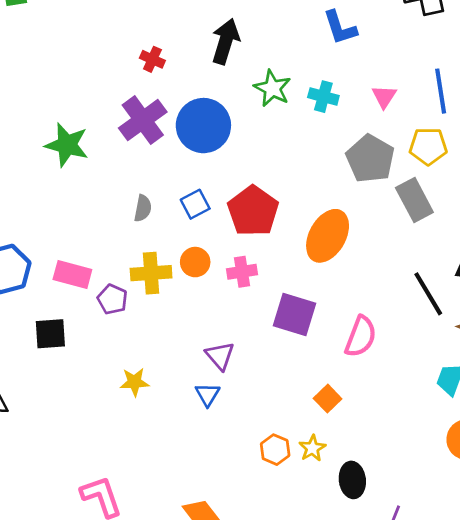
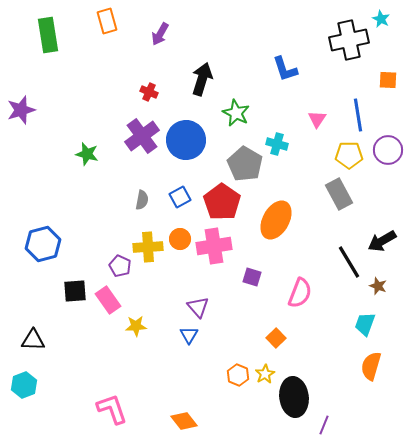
cyan cross: (323, 97) -> (277, 144), moved
green star: (67, 145) -> (87, 154), size x0.7
gray pentagon: (370, 159) -> (245, 164), moved
pink cross: (242, 272) -> (214, 246), size x1.6
pink rectangle: (72, 274) -> (108, 300), moved, turned 40
purple square: (294, 314) -> (252, 277), size x0.6
black ellipse: (352, 480) -> (294, 397), size x1.5

